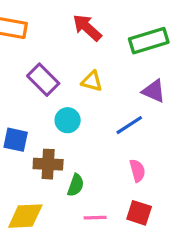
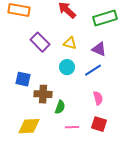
purple triangle: (154, 91) -> (99, 49), moved
cyan circle: (68, 120) -> (67, 67), moved

